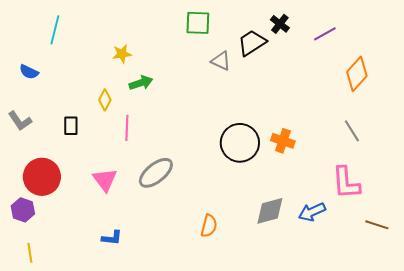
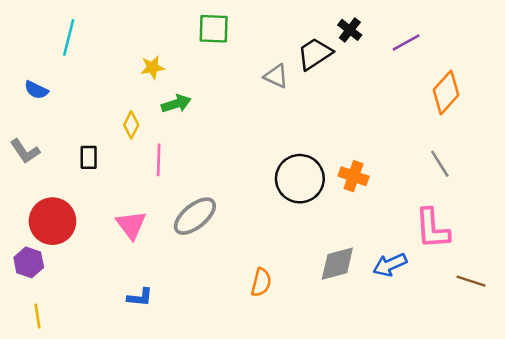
green square: (198, 23) -> (214, 29), moved

